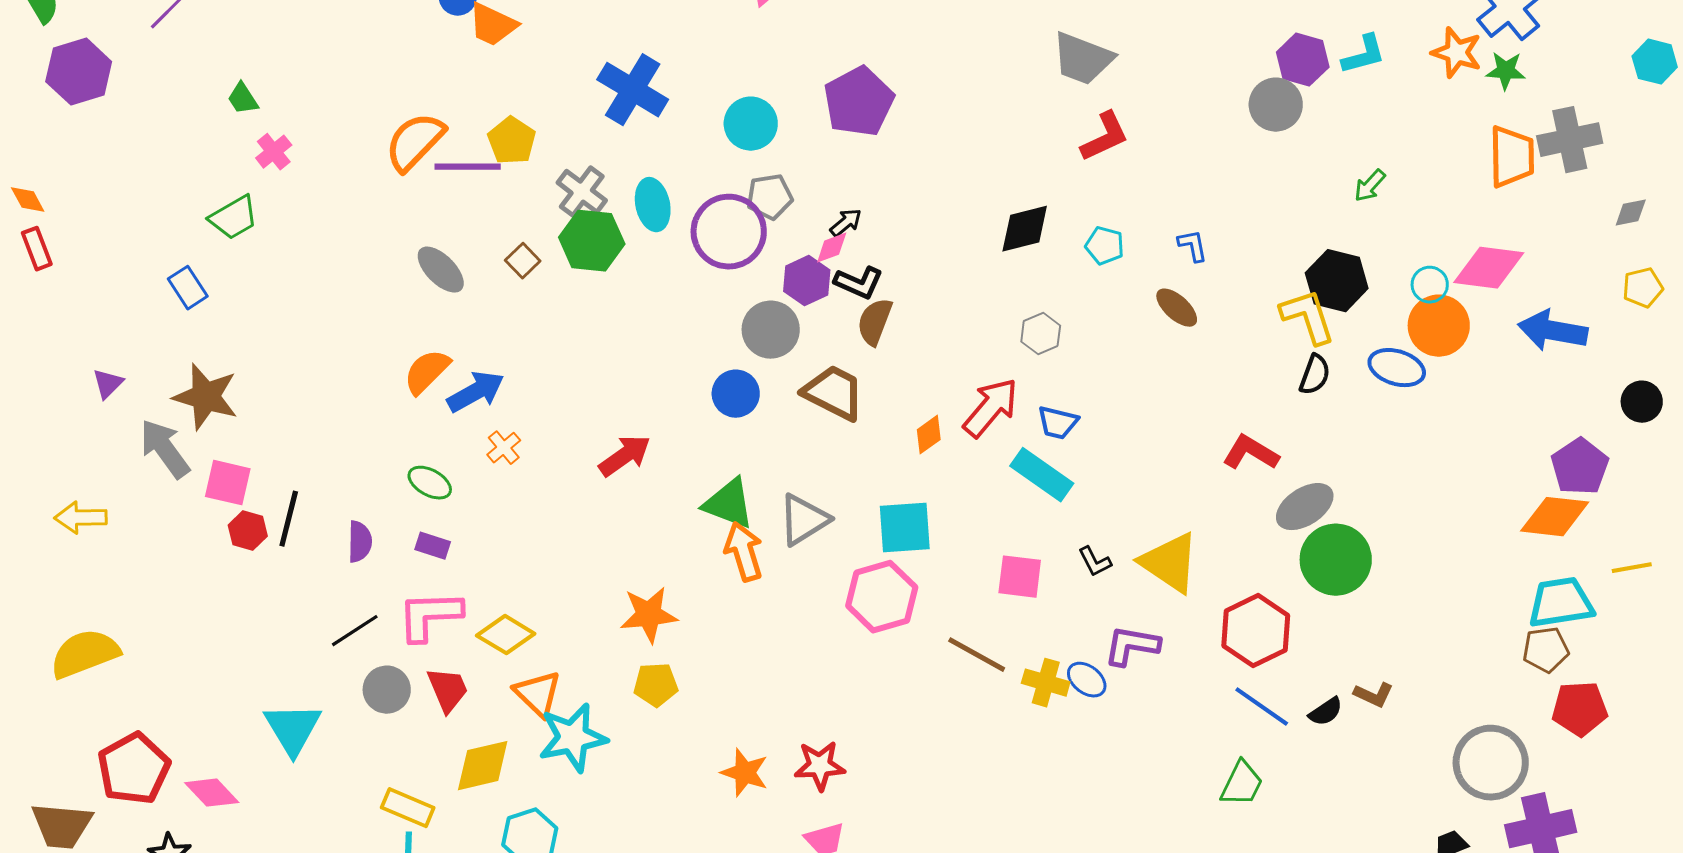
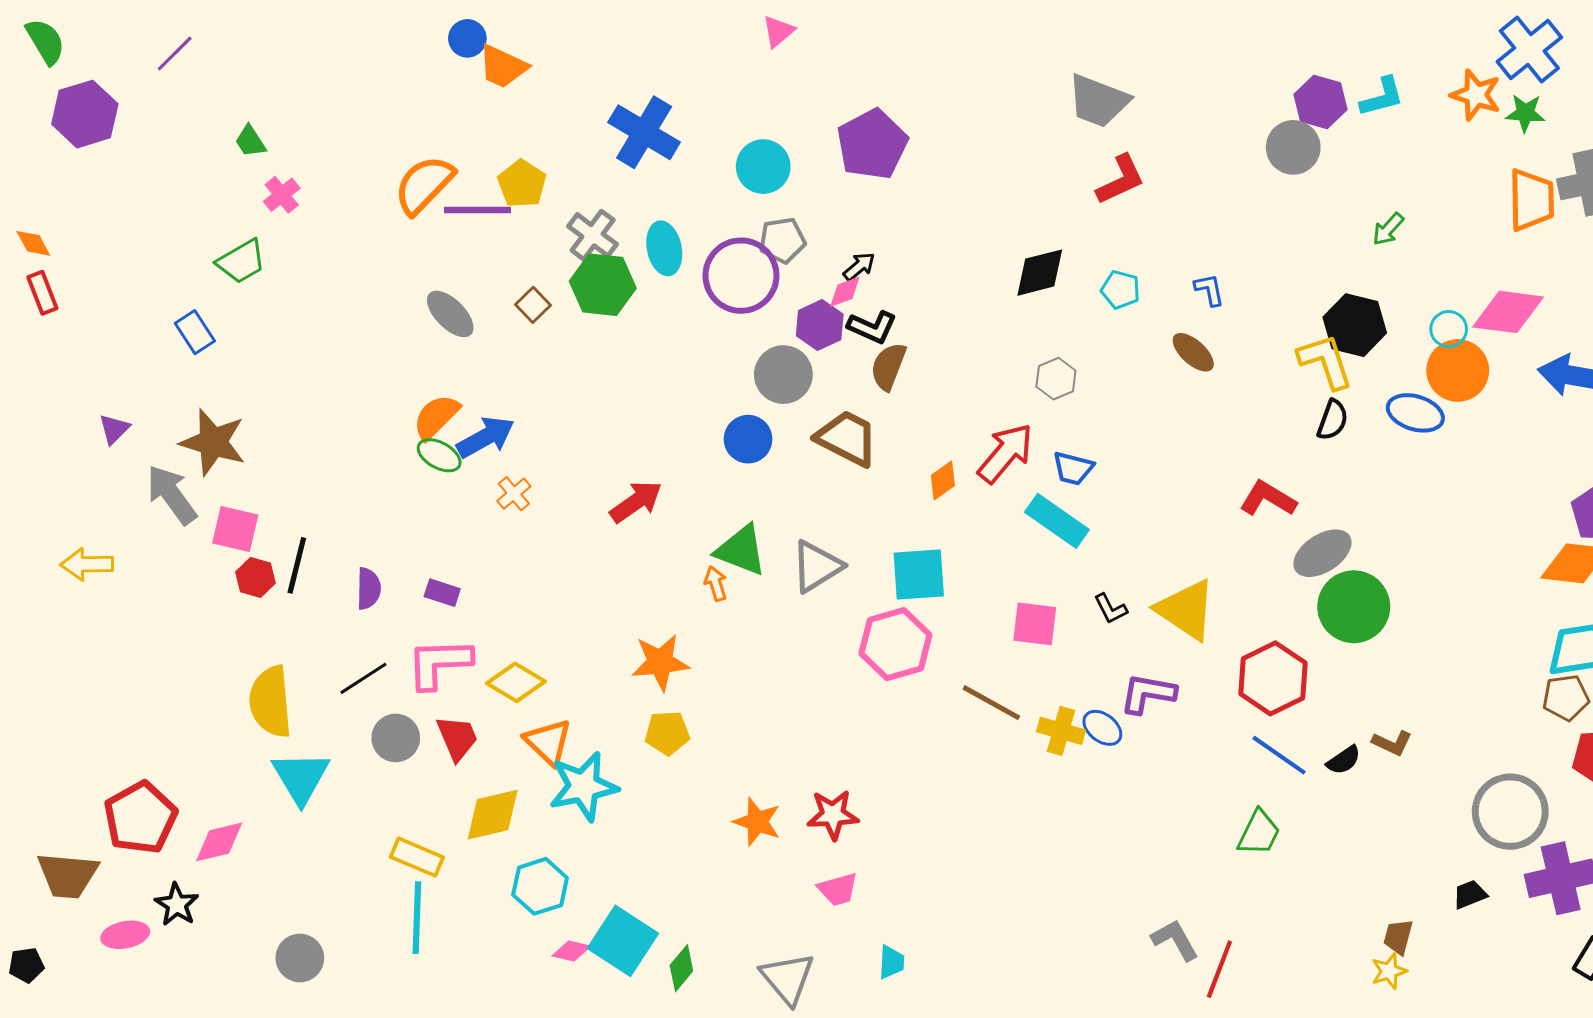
green ellipse: (430, 483) -> (439, 455), moved
orange arrow: (744, 552) -> (716, 583), moved, size x0.6
yellow semicircle: (85, 654) -> (271, 702), moved, turned -74
pink diamond: (212, 793) -> (219, 842), turned -60

